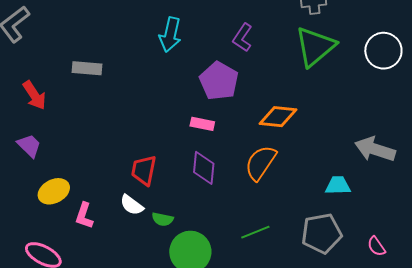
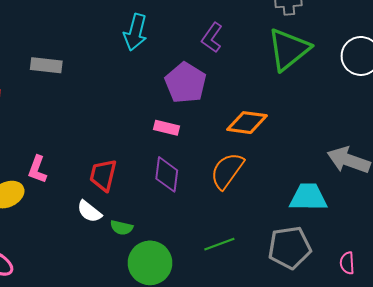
cyan trapezoid: (338, 185) -> (308, 197), size x1.4
pink L-shape: (84, 216) -> (37, 169), moved
pink semicircle: (376, 246) -> (347, 263), turned 30

